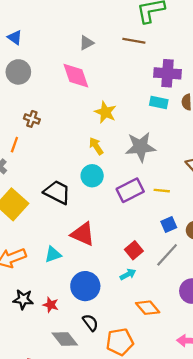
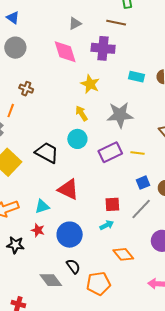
purple cross: (168, 73) -> (103, 48), moved
red square: (134, 250) -> (112, 204), turned 35
red star: (51, 305) -> (38, 230), moved

